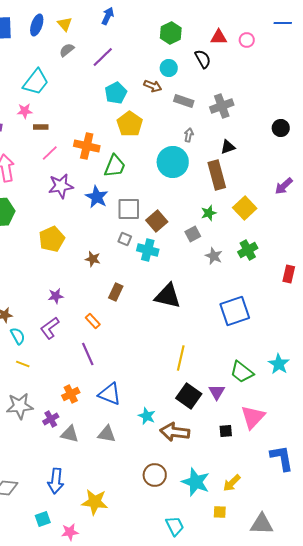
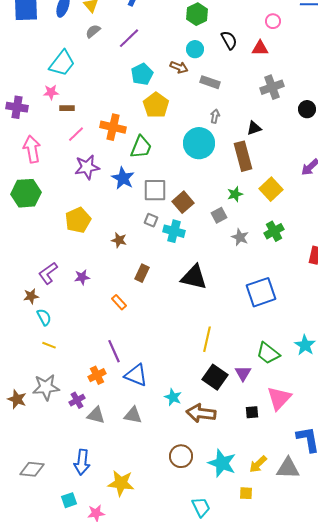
red triangle: (219, 37) -> (260, 48), moved
gray cross: (222, 106) -> (272, 87), moved
purple L-shape: (50, 328) -> (48, 273), moved
purple line: (88, 354) -> (114, 351), moved
gray triangle: (262, 524) -> (288, 468), moved

